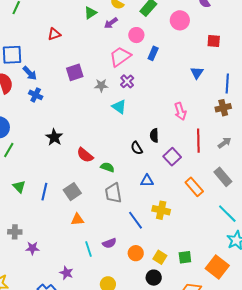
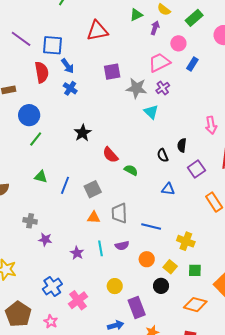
purple arrow: (111, 23) -> (155, 28), turned 136
red triangle: (54, 34) -> (97, 31), size x1.6
gray star: (101, 85) -> (137, 88), size x1.5
green triangle: (19, 187) -> (41, 177), turned -40
gray trapezoid: (113, 193) -> (119, 213), moved
yellow cross: (161, 210) -> (186, 241), moved
blue line: (135, 220) -> (151, 227), turned -48
purple star: (66, 273) -> (77, 253), moved

